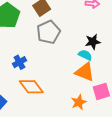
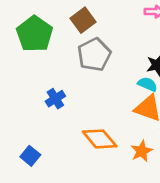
orange diamond: (31, 87) -> (100, 139), moved

